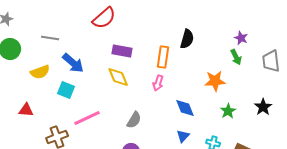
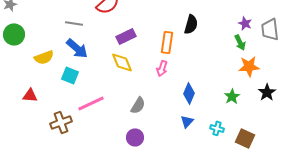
gray line: (50, 38) -> (74, 23), moved
purple rectangle: (122, 51) -> (126, 36), turned -36
gray trapezoid: (271, 61) -> (270, 29), moved
orange star: (215, 81) -> (249, 66), moved
blue diamond: (185, 108) -> (189, 93), turned 45

